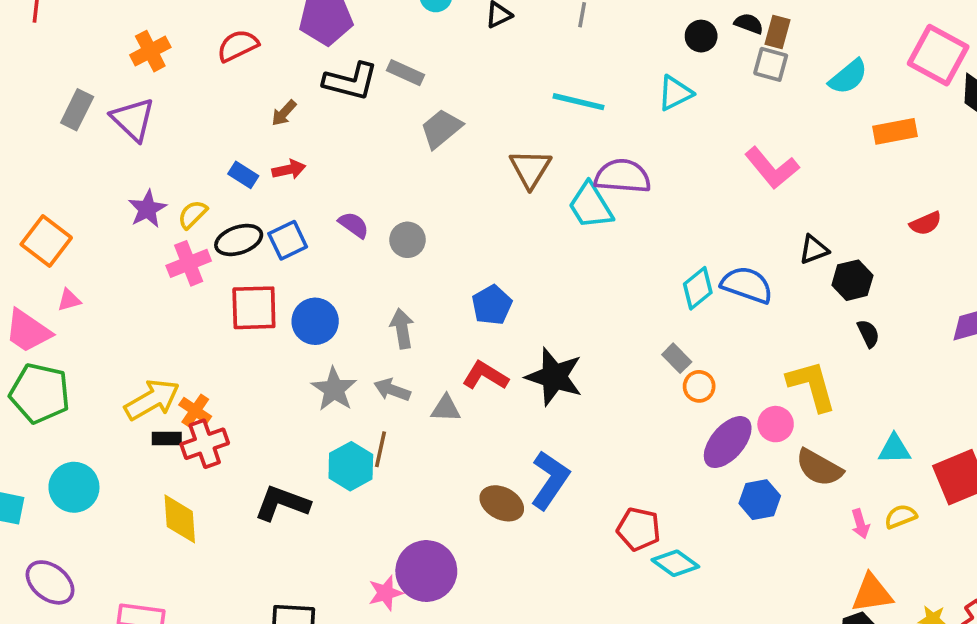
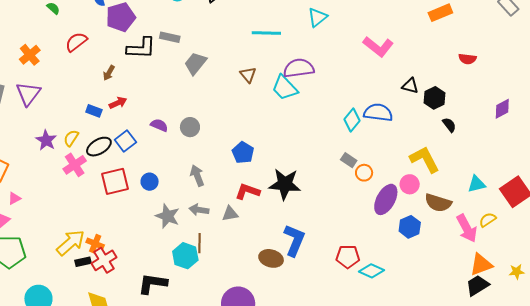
purple triangle: (133, 119) -> (28, 94), turned 36
brown triangle: (530, 169) -> (248, 75), size x0.7
red semicircle: (926, 223) -> (467, 59), turned 42
black triangle: (814, 250) -> (410, 86), turned 48
blue circle: (315, 321) -> (150, 182), size x0.7
pink arrow: (860, 524) -> (467, 228), size x1.8

